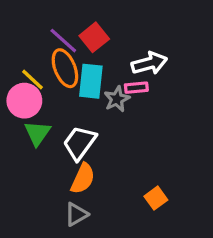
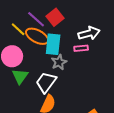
orange ellipse: (65, 68) -> (37, 36), turned -40
yellow line: (32, 80) -> (18, 29), moved
gray star: (117, 99) -> (59, 62), moved

